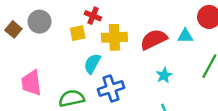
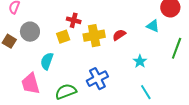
cyan triangle: (185, 36) -> (153, 26), turned 32
red semicircle: (154, 39) -> (119, 35), moved, size x0.6
cyan semicircle: (92, 64) -> (47, 61), moved

